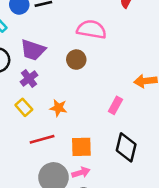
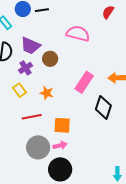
brown circle: (76, 60) -> (50, 59), moved
pink rectangle: (115, 105) -> (84, 82), moved, size x1.5
black diamond: (126, 147) -> (103, 107), moved

